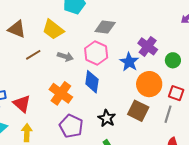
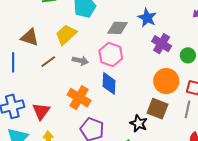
yellow trapezoid: (53, 29) -> (66, 35), turned 105
blue star: (129, 62) -> (147, 18), moved
red triangle: (22, 104) -> (41, 111), turned 30
black star: (107, 118) -> (139, 123), moved

